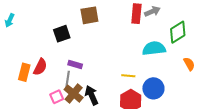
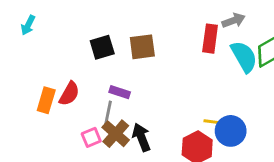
red rectangle: (136, 14) -> (210, 39), moved
brown square: (89, 15) -> (142, 47), moved
cyan semicircle: (154, 48) -> (244, 57), moved, turned 65
yellow line: (128, 76) -> (214, 122), moved

